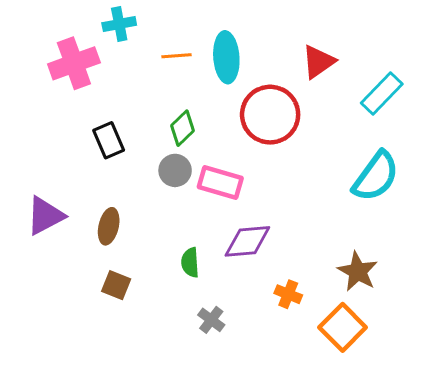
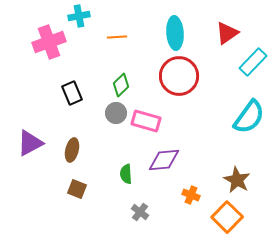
cyan ellipse: (226, 57) -> (175, 33), moved
red triangle: (318, 62) -> (227, 33), moved

